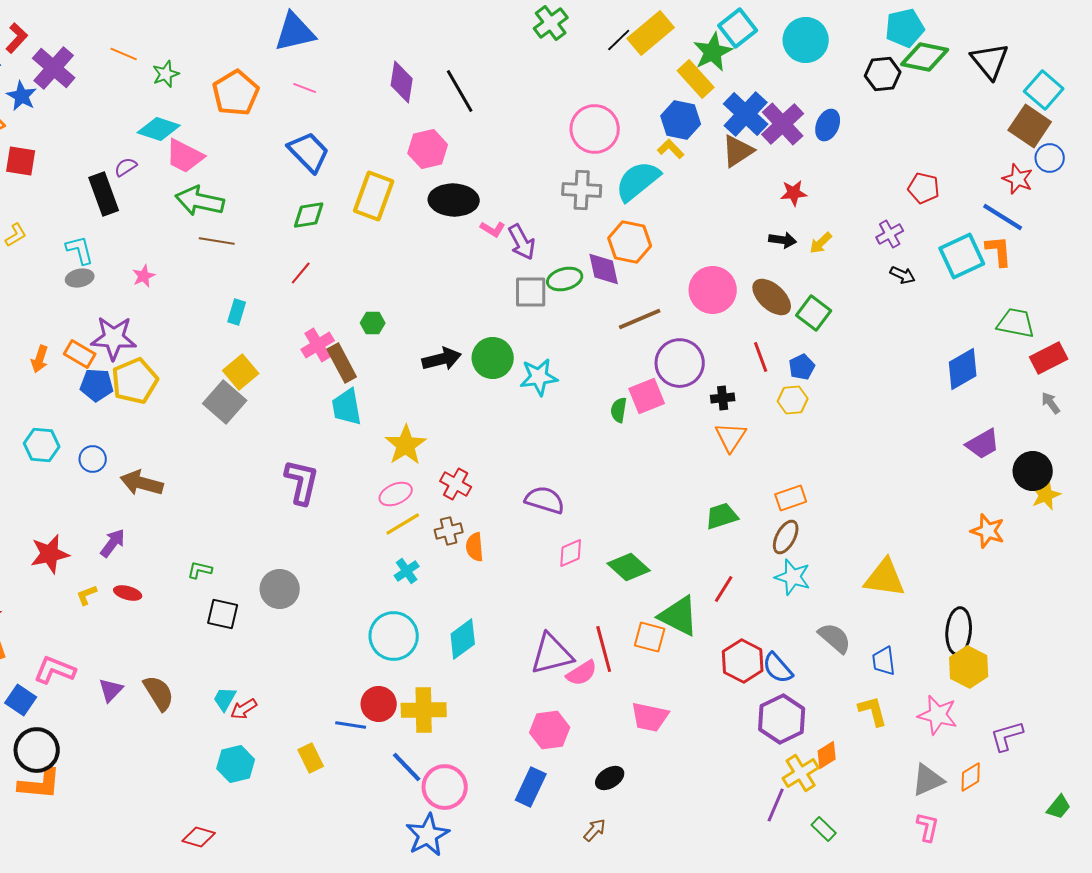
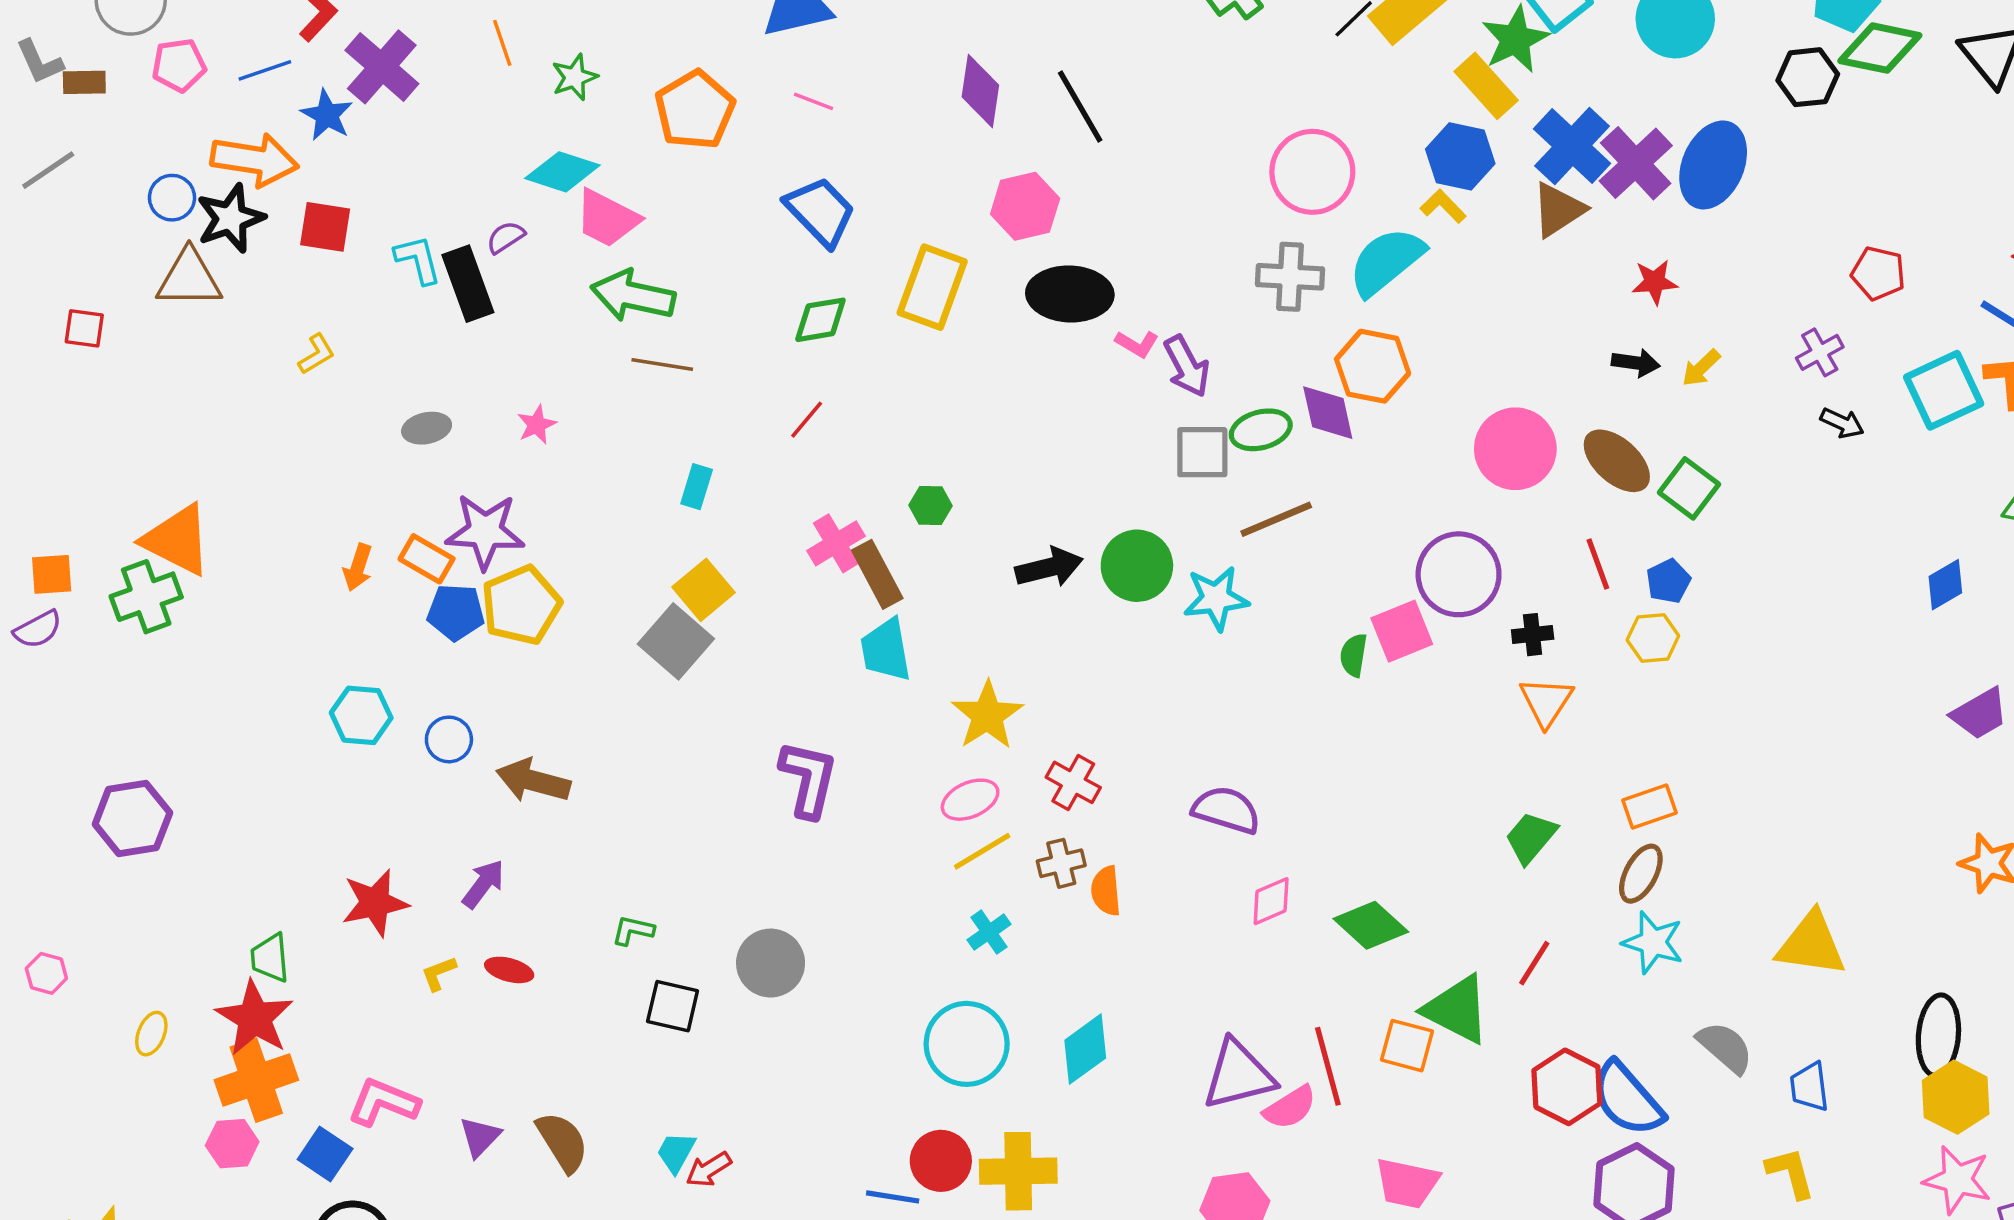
orange line: (124, 54) -> (502, 43), turned 48
blue ellipse: (828, 125) -> (1713, 165), size x1.6
cyan L-shape: (80, 250) -> (418, 260), moved
brown line: (640, 319) -> (1276, 519), moved
blue diamond: (963, 369) -> (1945, 585), size x0.7
green trapezoid: (722, 516) -> (1531, 837), turned -32
blue semicircle: (778, 668) -> (1627, 1099), size x1.4
pink star: (938, 715) -> (1957, 1180), moved

